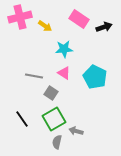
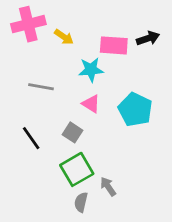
pink rectangle: (79, 19) -> (114, 45), moved, turned -30
gray line: (34, 76) -> (41, 87), moved
black line: (22, 119) -> (31, 138), moved
gray arrow: (76, 131) -> (108, 187), turned 40

